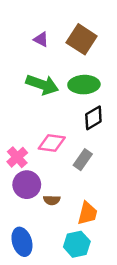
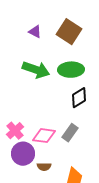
pink diamond: (52, 143) -> (44, 136), moved

